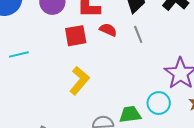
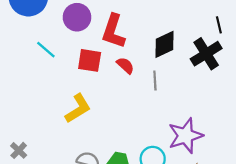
cyan line: (19, 54) -> (46, 50), moved, turned 36

